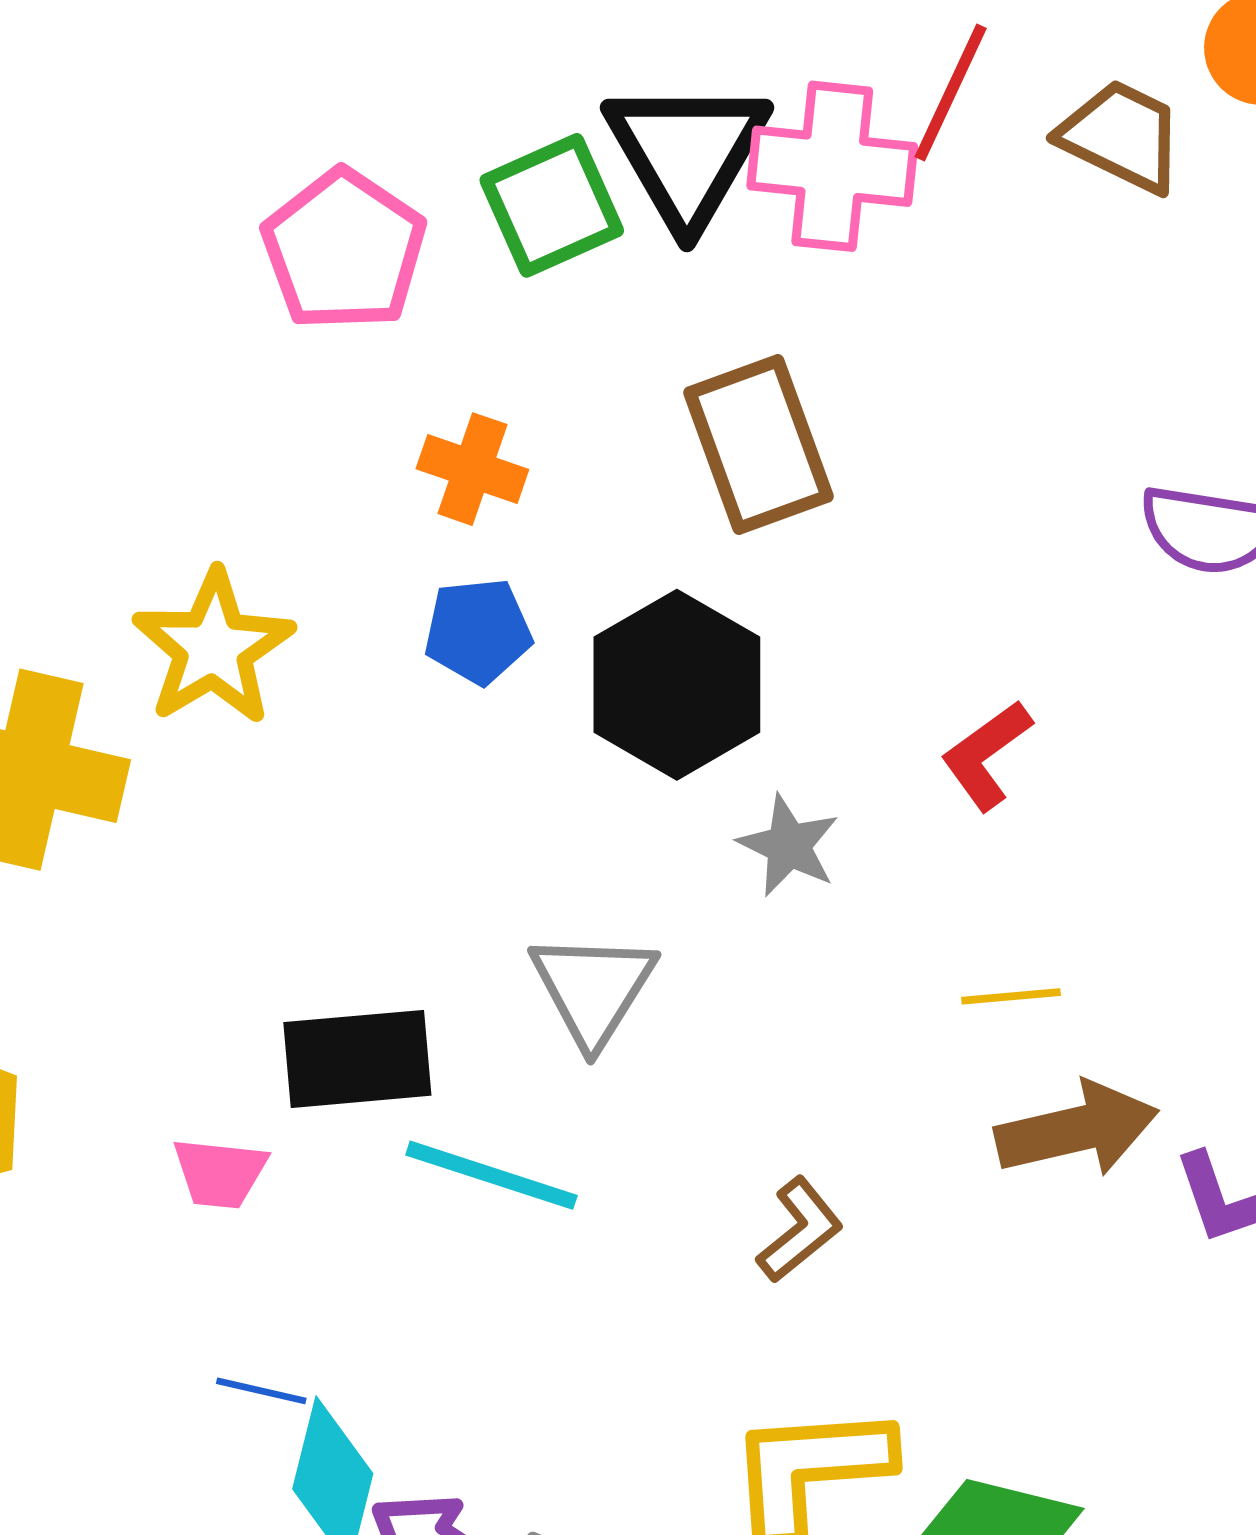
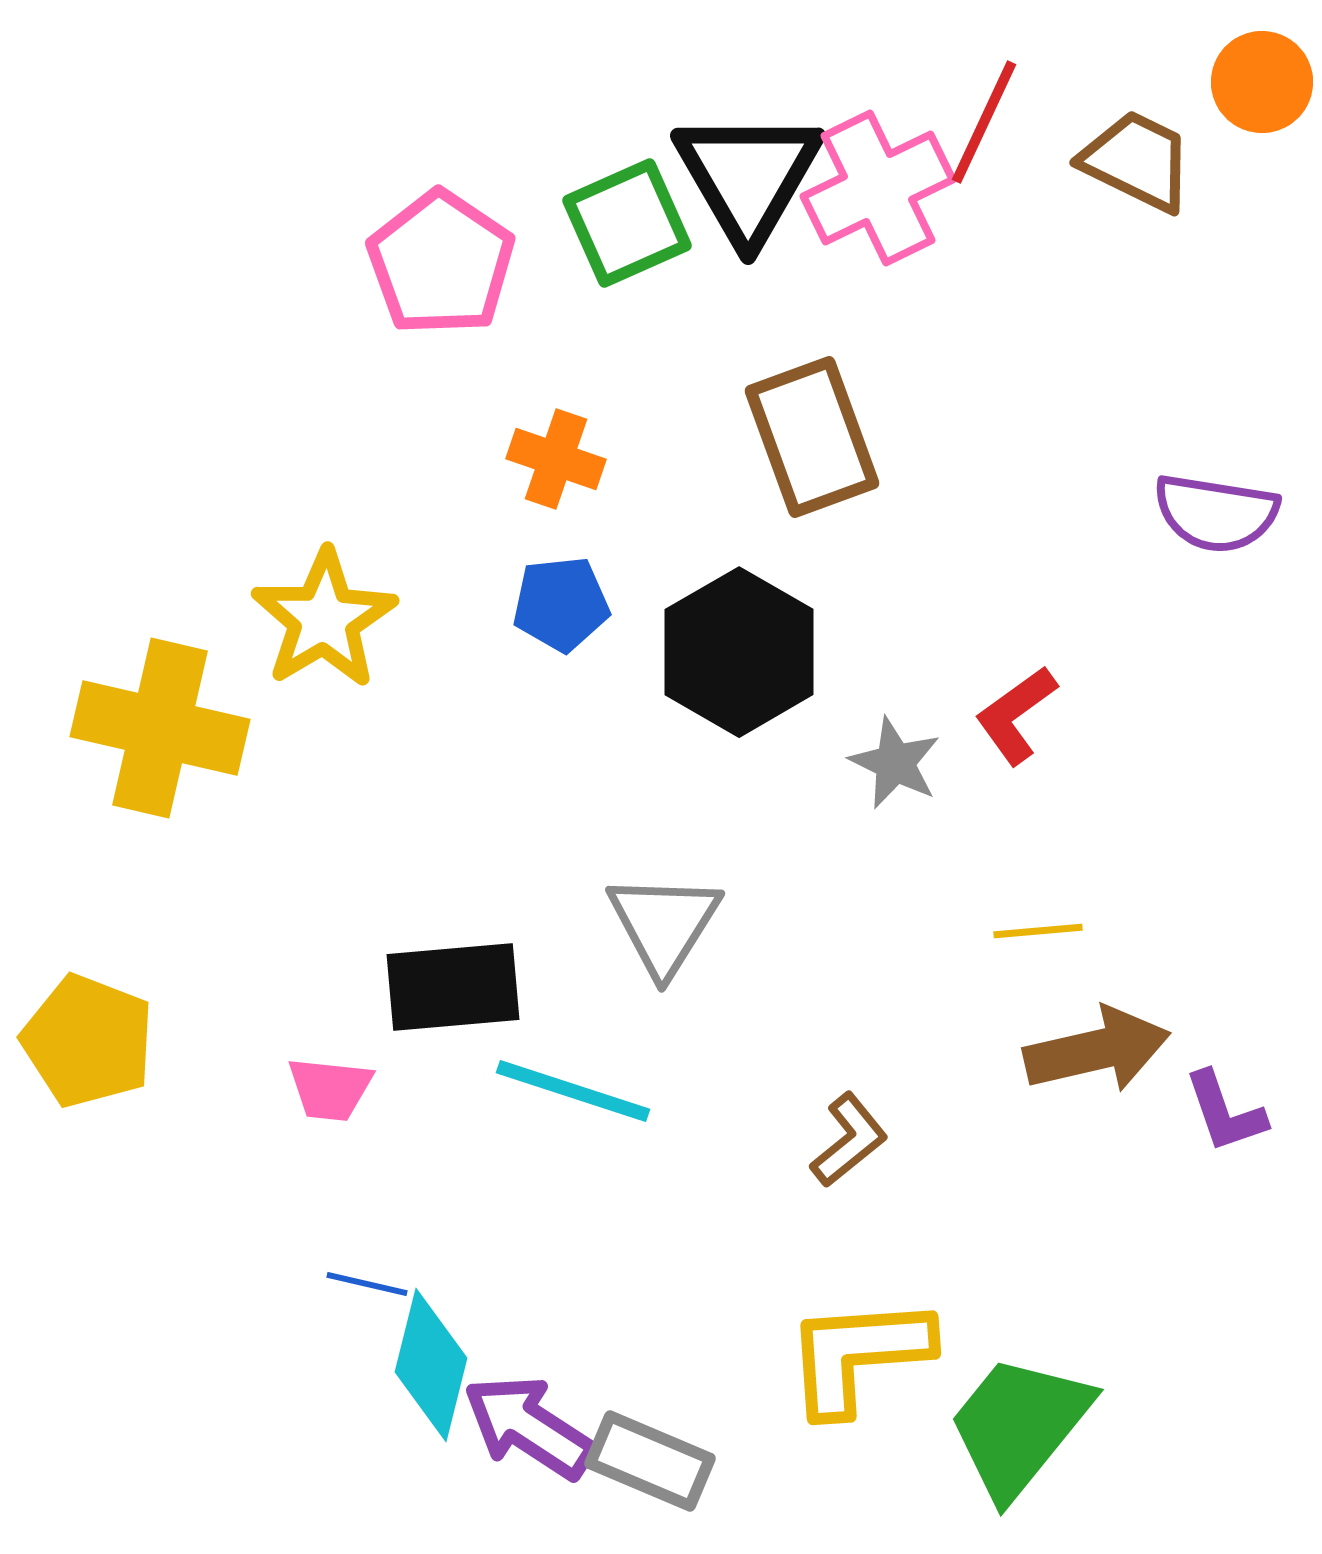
pink cross: (832, 166) -> (878, 188), turned -32
gray star: (789, 846) -> (895, 763), moved

